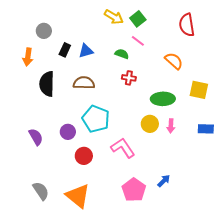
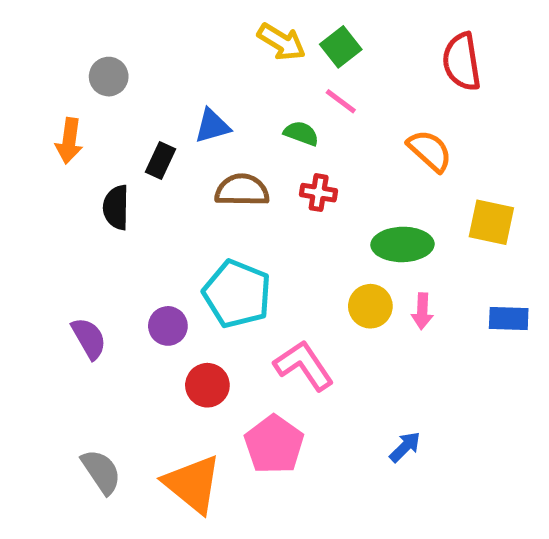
black rectangle: (65, 50) -> (160, 161), moved
brown semicircle: (84, 83) -> (242, 190), moved
black semicircle: (47, 84) -> (116, 207), size x0.7
pink pentagon: (134, 190) -> (274, 444), moved

